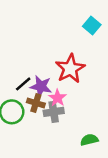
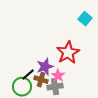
black line: (23, 84) -> (28, 75), moved
purple star: (41, 86) -> (45, 67), turned -30

